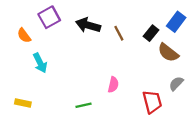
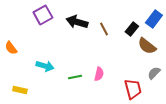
orange semicircle: (24, 35) -> (11, 48), moved
cyan arrow: (40, 63) -> (45, 66), moved, turned -48
green line: (84, 105) -> (75, 77), moved

